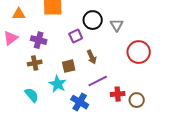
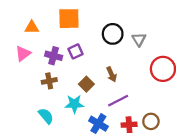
purple square: (76, 36) -> (75, 51), moved
brown square: (69, 66) -> (86, 84), turned -32
cyan star: (58, 84) -> (74, 104), turned -30
red cross: (118, 94) -> (129, 125), moved
brown circle: (137, 100) -> (151, 121), moved

